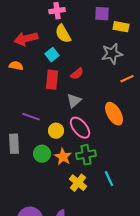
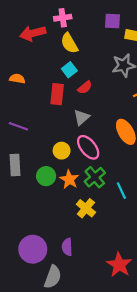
red arrow: (26, 39) -> (33, 33), moved
cyan square: (52, 55) -> (69, 70), moved
purple line: (31, 117) -> (18, 126), moved
green cross: (86, 155) -> (95, 177), turned -30
cyan line: (109, 179) -> (121, 191), moved

